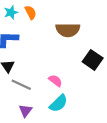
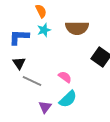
cyan star: (11, 12) -> (44, 30), moved
purple triangle: (25, 111) -> (45, 107), moved

